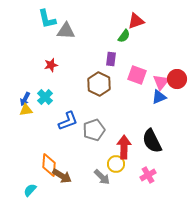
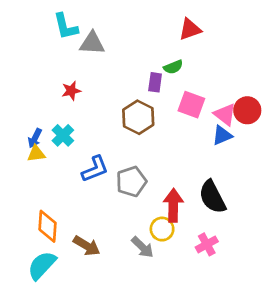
green semicircle: (124, 36) -> (173, 67), moved, turned 32
pink triangle: (161, 82) -> (225, 114), turned -30
orange diamond: (49, 165) -> (47, 226), moved
cyan semicircle: (30, 190) -> (42, 265), size x1.6

